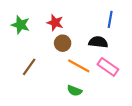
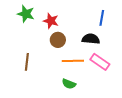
green star: (21, 25) -> (26, 14), moved
orange line: (79, 66) -> (73, 61), turned -30
brown line: (29, 67) -> (27, 62), turned -30

